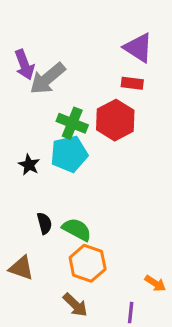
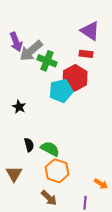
green cross: (72, 123) -> (47, 61), moved
cyan pentagon: (69, 154) -> (61, 91), moved
brown triangle: (21, 268) -> (14, 174), turned 42

